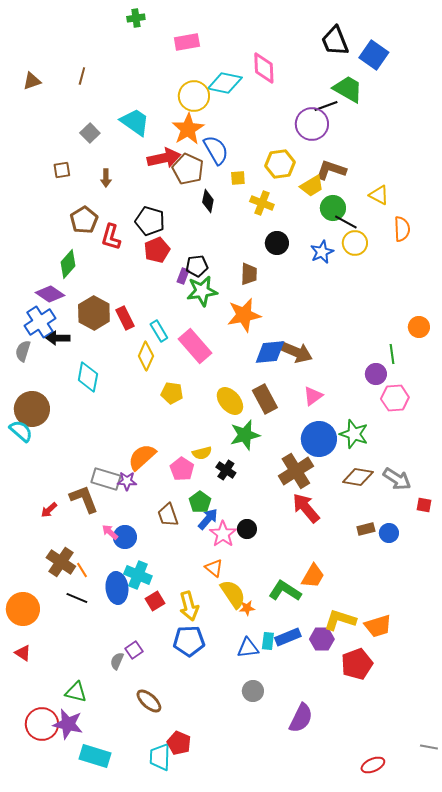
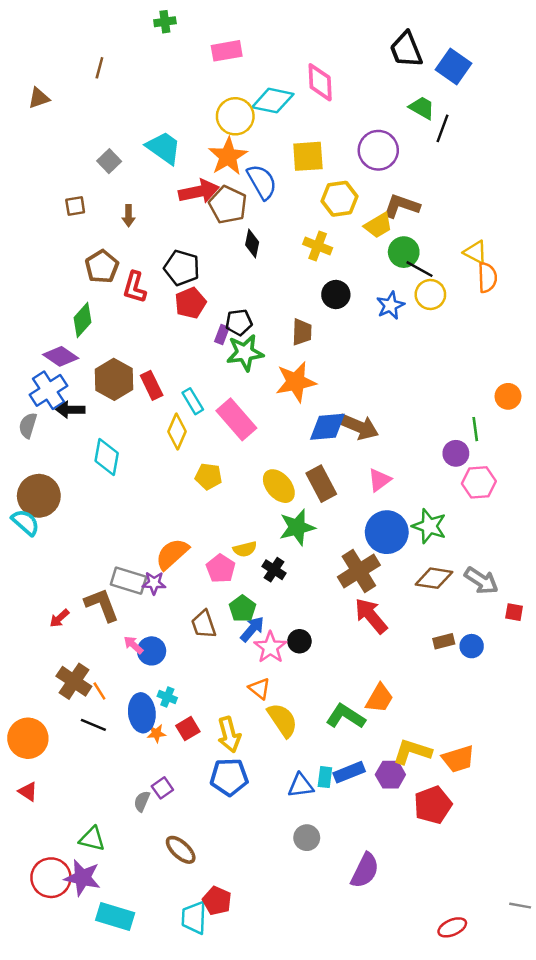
brown line: (82, 76) -> (99, 68), moved
green trapezoid: (348, 89) -> (422, 108), size x0.7
black line: (326, 106) -> (443, 128), moved, turned -50
yellow square: (238, 178) -> (308, 156), moved, size x1.8
yellow triangle: (379, 195) -> (475, 252), moved
cyan cross: (138, 575) -> (167, 697), size x0.6
orange star: (247, 608) -> (156, 733), moved

